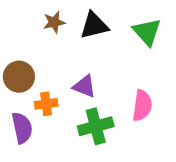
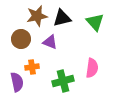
brown star: (54, 22) -> (37, 16), size x1.5
brown circle: (19, 77) -> (21, 39), moved
purple triangle: (85, 86) -> (50, 42), moved

